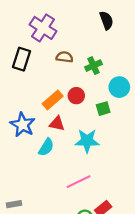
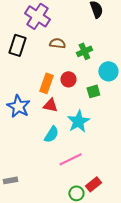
orange rectangle: (53, 100) -> (46, 83), turned -30
cyan star: (87, 141) -> (78, 121), turned -30
cyan semicircle: (46, 147) -> (51, 134), moved

